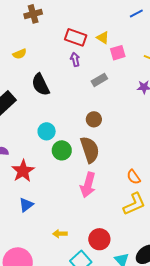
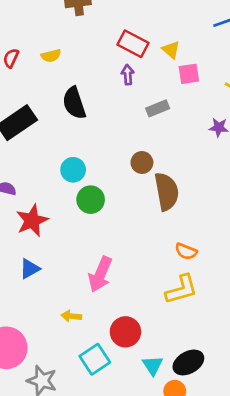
brown semicircle: (90, 150) -> (167, 192), moved
orange semicircle: (134, 177) -> (186, 251), turned -42
pink arrow: (88, 185) -> (100, 274), moved

